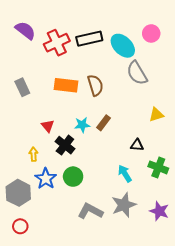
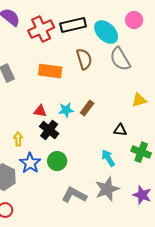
brown semicircle: (95, 85) -> (84, 59), moved
red triangle: (48, 126) -> (40, 111), moved, turned -40

